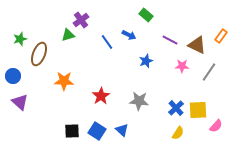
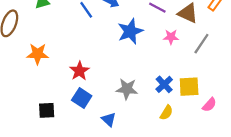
blue star: (146, 61) -> (130, 31), size x1.6
gray star: (139, 101) -> (127, 89), moved
blue triangle: (122, 130) -> (109, 119), moved
blue square: (97, 131) -> (82, 98), moved

